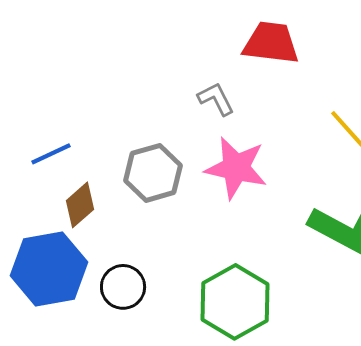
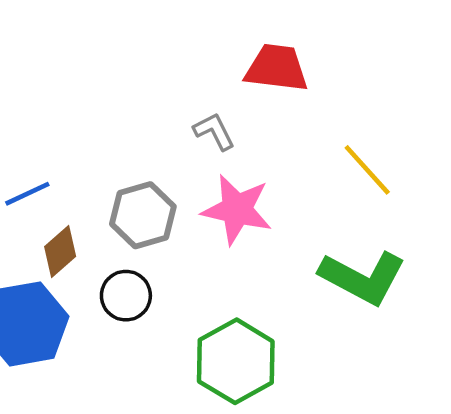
black circle: (123, 287) -> (126, 296), moved

